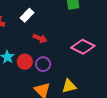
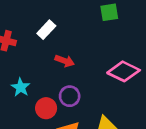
red circle: (25, 62) -> (46, 108), moved

